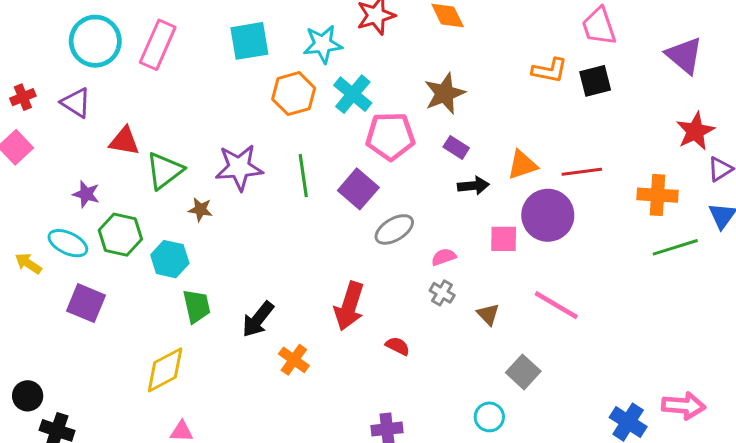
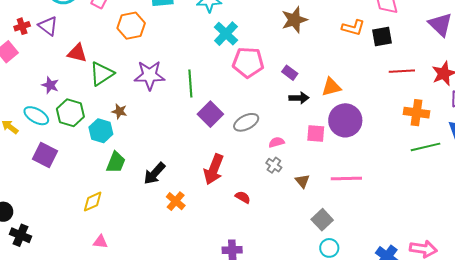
brown star: (445, 93) -> (294, 20), moved
orange hexagon: (294, 94) -> (131, 26), moved
red cross: (23, 97) -> (22, 26), moved
red line: (582, 172) -> (402, 71), moved
purple square: (358, 189) -> (210, 114), moved
brown star: (200, 210) -> (119, 111), moved
pink line: (556, 305) -> (346, 178), turned -36
green trapezoid: (197, 306) -> (116, 162), turned 30
yellow diamond: (165, 370) -> (93, 202), size x0.7
cyan circle: (489, 417) -> (329, 248), moved

